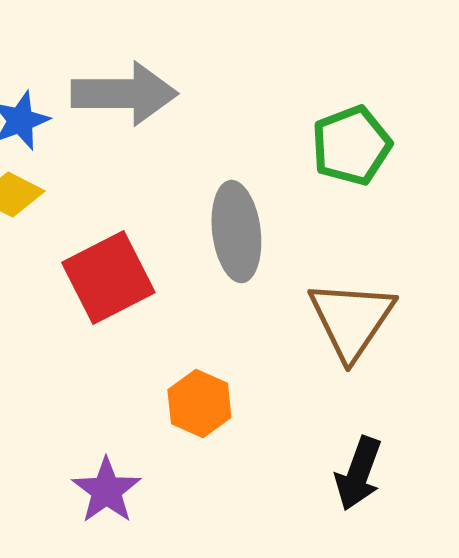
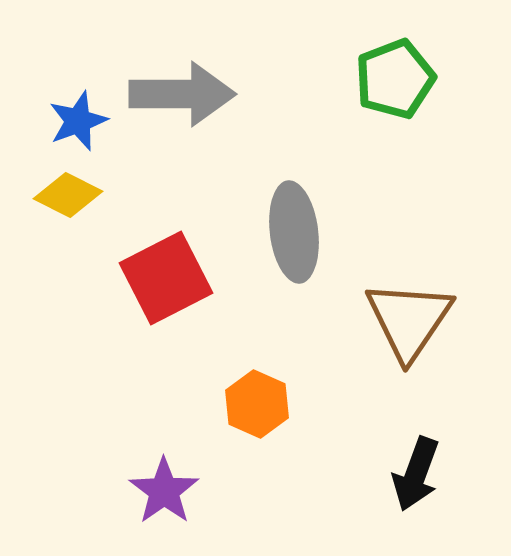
green pentagon: (351, 146) -> (395, 79), moved

